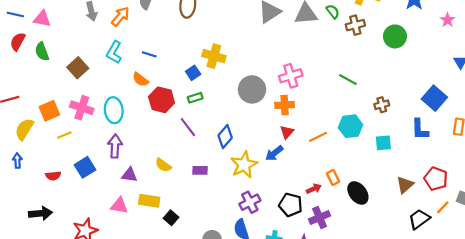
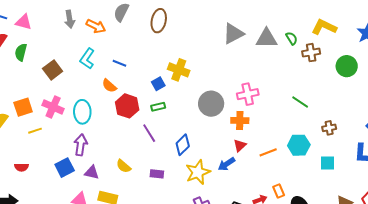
orange arrow: (120, 17) -> (96, 26), turned 72
green semicircle: (42, 52) -> (21, 52), turned 30
blue square: (85, 167) -> (65, 168), moved

